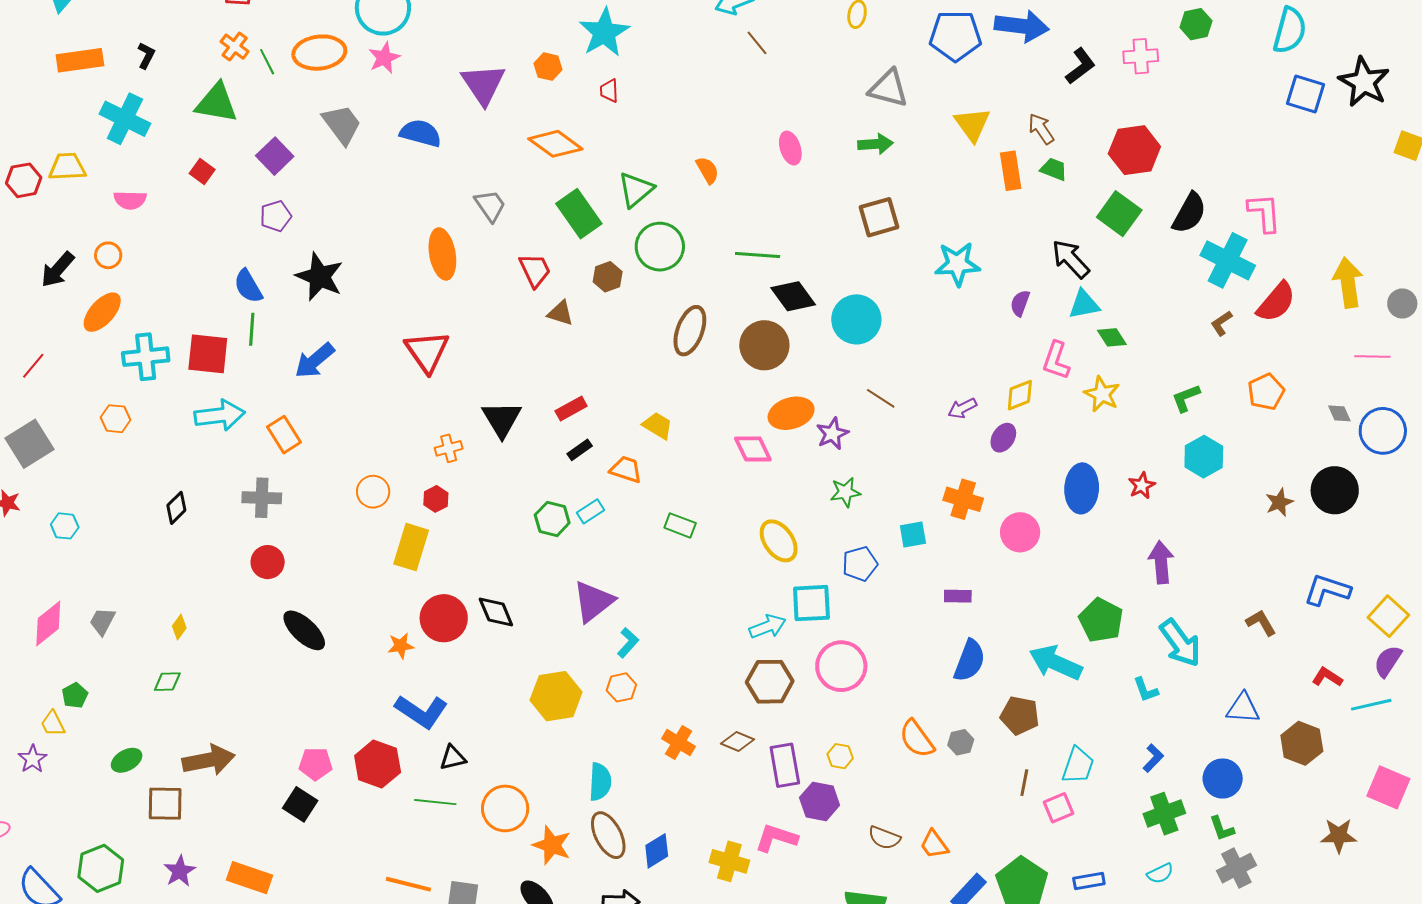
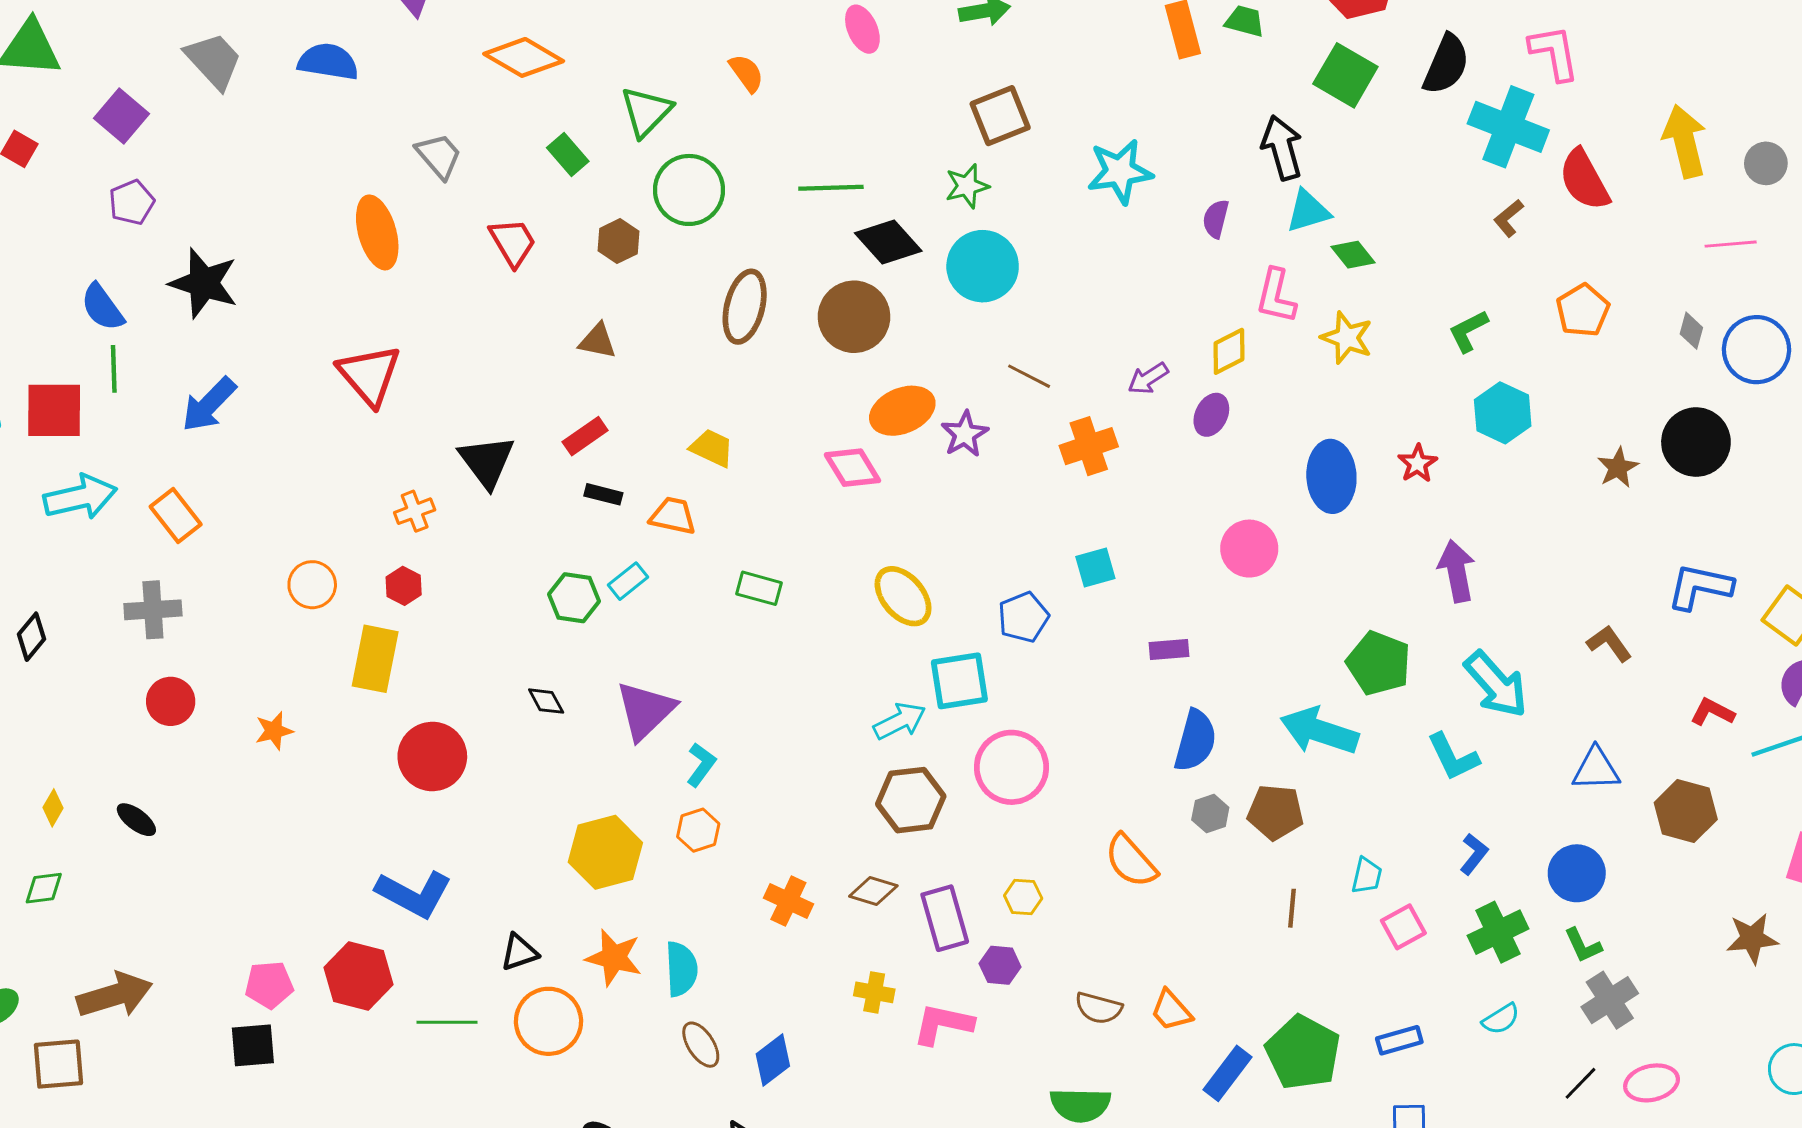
green rectangle: (579, 214) -> (568, 155), size x0.6
black arrow: (1071, 259) -> (1282, 148), turned 33
red semicircle: (1276, 302) -> (1584, 180), turned 117
brown triangle: (560, 313) -> (598, 341), moved
gray diamond: (1339, 413) -> (1691, 331), turned 45
black rectangle: (580, 450) -> (603, 494), turned 55
green star: (845, 492) -> (967, 186), moved
orange cross: (963, 499) -> (1089, 446), moved, turned -30
black diamond: (496, 612) -> (546, 701), moved, size x0.7
black ellipse: (304, 630) -> (136, 820), moved, size x0.6
orange star: (401, 646) -> (274, 731), moved
cyan L-shape: (1146, 690) -> (1453, 757), size x1.4
gray hexagon: (961, 742) -> (1210, 814), moved
black triangle: (453, 758) -> (519, 952), moved
cyan trapezoid: (1078, 765) -> (1367, 876), size x0.7
purple hexagon: (820, 801) -> (1000, 965), size x0.7
black square: (300, 804) -> (253, 1045), turned -32
pink square: (1058, 808) -> (1403, 927), moved
brown ellipse: (608, 835) -> (701, 1045), size x0.7
orange star: (552, 845) -> (614, 958), moved
yellow cross: (729, 861) -> (874, 992), moved, size x0.7

